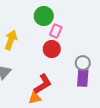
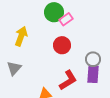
pink rectangle: (56, 31) -> (66, 19), moved, turned 32
red L-shape: (43, 84) -> (68, 80), moved

